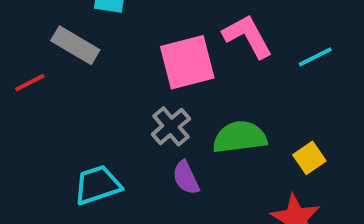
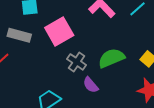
pink square: (187, 62) -> (59, 31), moved

